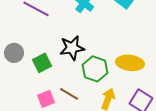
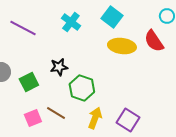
black star: (72, 48) -> (59, 67), size x0.7
yellow ellipse: (130, 63) -> (122, 46), moved

